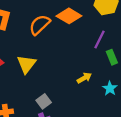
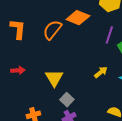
yellow triangle: (26, 64) -> (54, 78), moved

